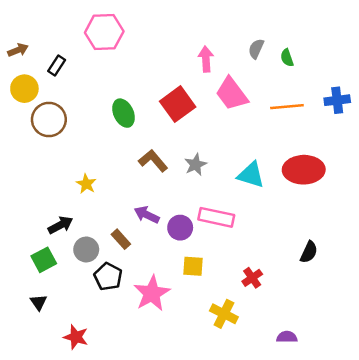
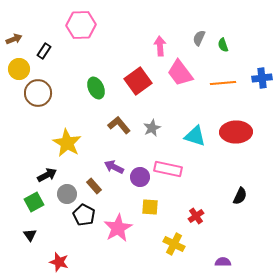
yellow star: (86, 184) -> (67, 143), size x1.8

